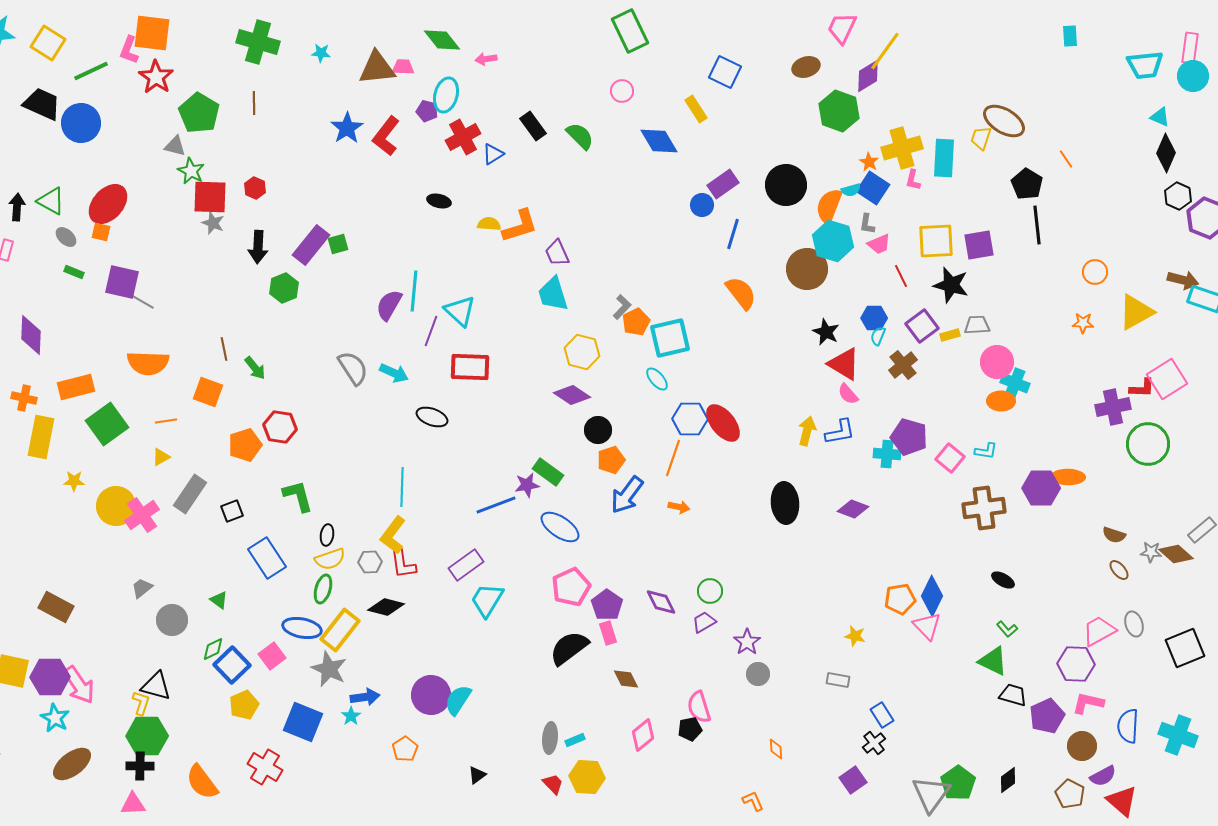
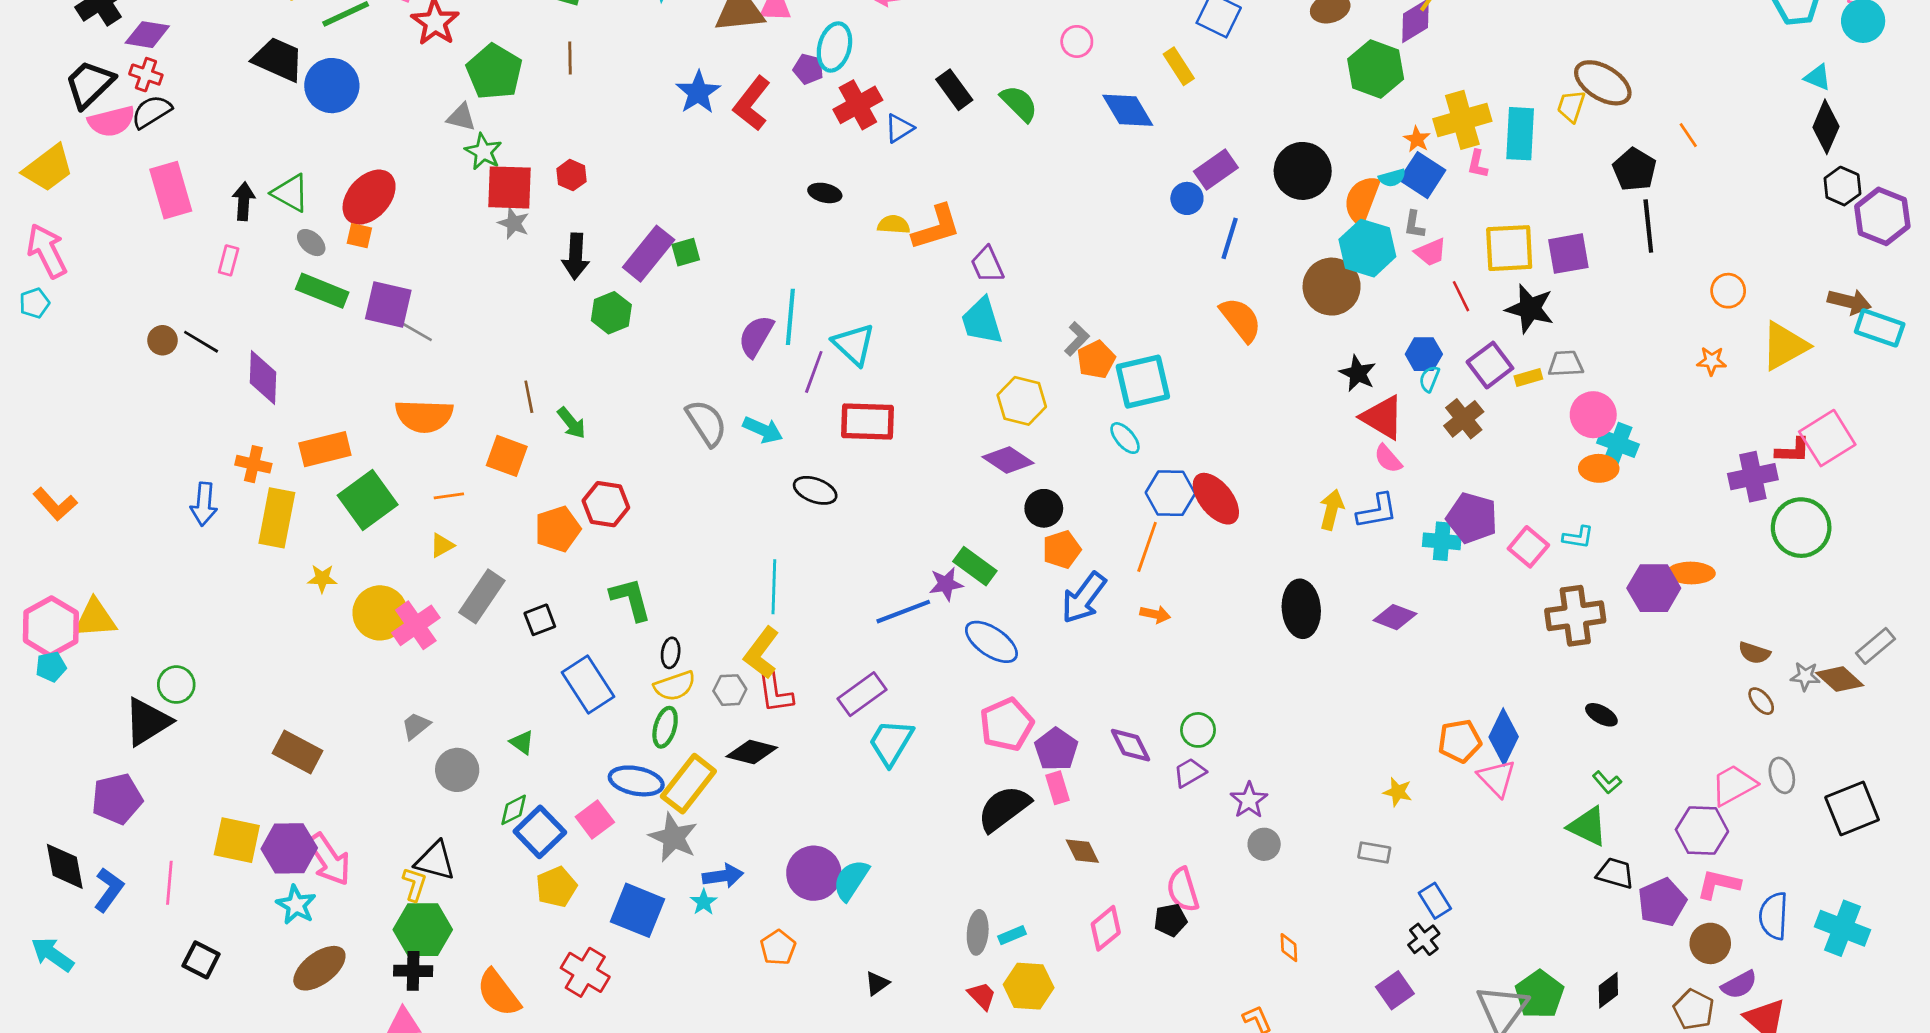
green rectangle: (74, 272) -> (322, 291), size x1.8

